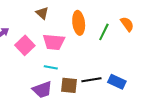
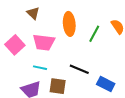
black line: (91, 80) -> (79, 69), moved, turned 30

